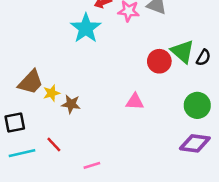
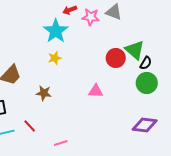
black semicircle: (203, 58) -> (146, 63), moved
yellow star: (51, 93) -> (55, 58), moved
green circle: (197, 105) -> (147, 83), moved

